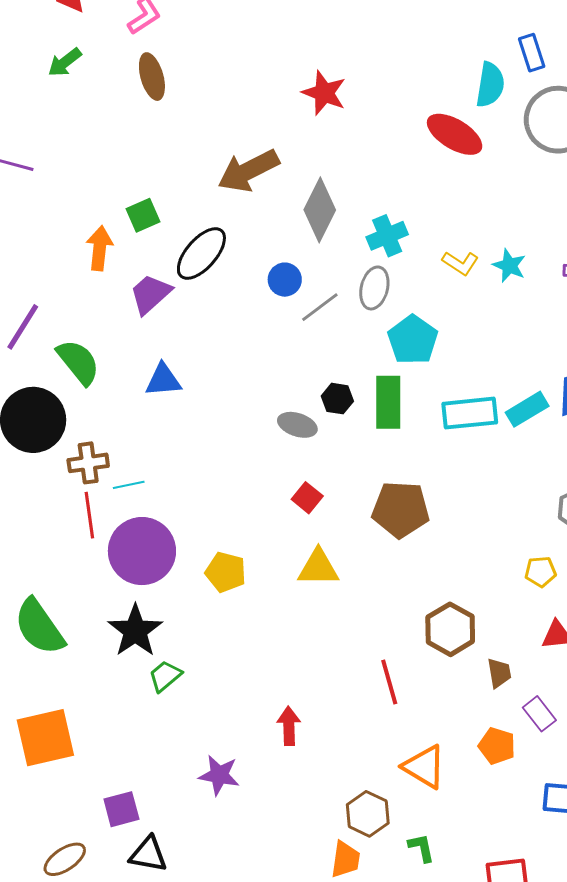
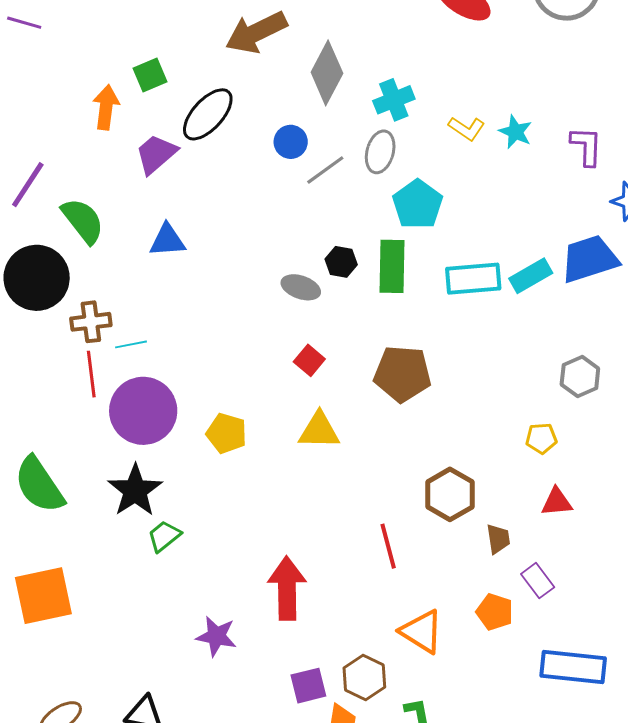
red arrow: (289, 726) -> (287, 588), size x1.6
purple square: (121, 809) -> (308, 686), moved

